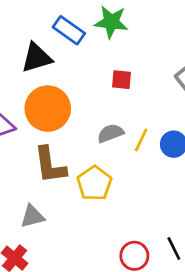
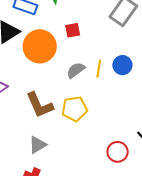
orange circle: (48, 109) -> (40, 46), moved
yellow pentagon: (94, 183) -> (75, 109), turned -30

